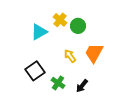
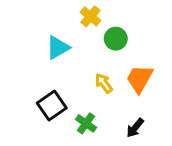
yellow cross: (60, 20) -> (90, 16), moved
black arrow: (82, 86) -> (135, 128), moved

